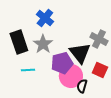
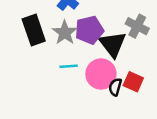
purple pentagon: (62, 63) -> (89, 30), moved
cyan line: (28, 70) -> (69, 66), moved
red square: (100, 70) -> (133, 82), moved

